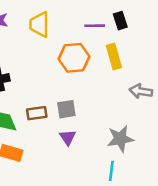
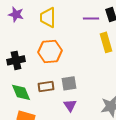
orange hexagon: (74, 58) -> (50, 51), moved

